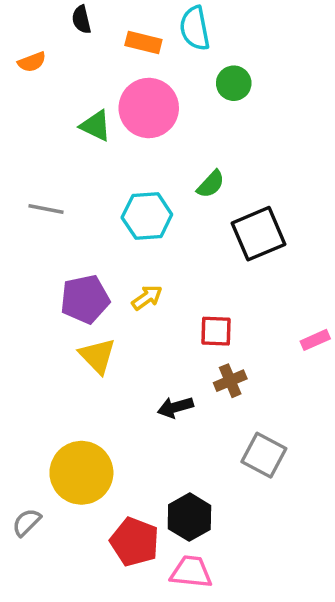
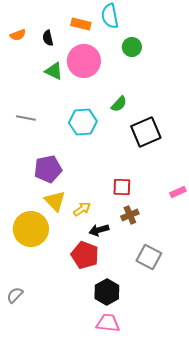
black semicircle: (81, 19) -> (48, 38), moved
yellow arrow: (147, 297) -> (82, 209), moved
yellow circle: (81, 473) -> (31, 229), moved
red pentagon: (135, 542) -> (85, 255), moved

